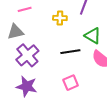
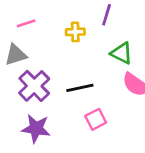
black line: (70, 52) -> (80, 88), moved

